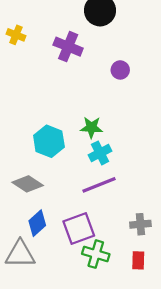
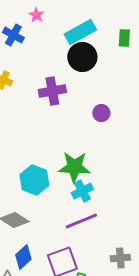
purple cross: (68, 47) -> (52, 91), turned -32
green star: (91, 127) -> (74, 167), size x1.5

